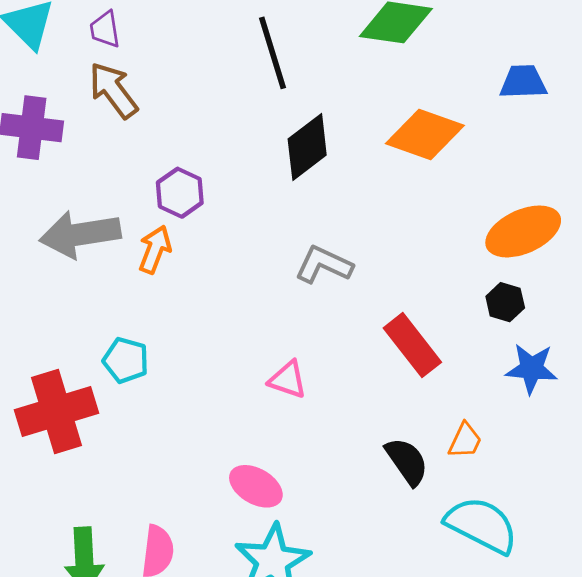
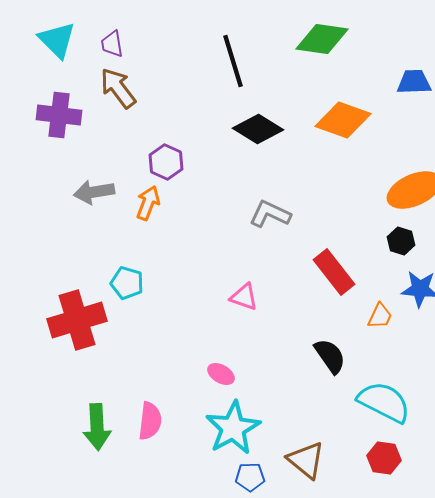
black diamond: (307, 147) -> (258, 129), turned 69
gray arrow: (80, 234) -> (94, 192), size x0.7
orange trapezoid: (465, 441) -> (380, 316), moved
pink ellipse: (256, 486) -> (221, 374), size x0.7

